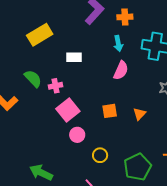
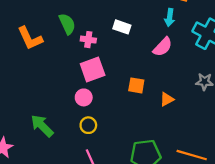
white rectangle: (74, 57) -> (122, 27), moved
pink circle: (77, 135) -> (84, 97), moved
yellow circle: (100, 155) -> (88, 125), moved

